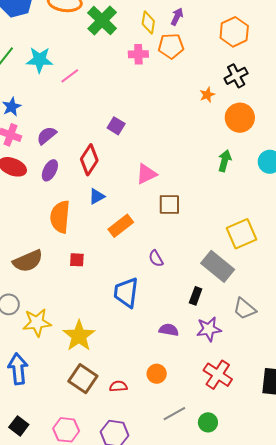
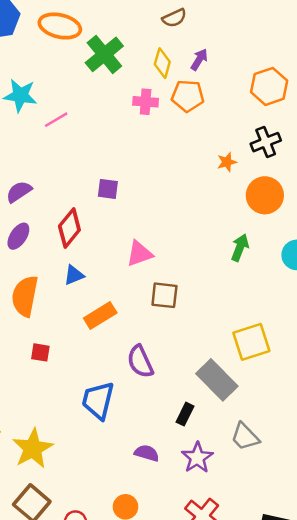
purple square: (116, 126) -> (108, 189), turned -30
purple semicircle: (156, 259) -> (140, 362), size x1.5
purple star: (209, 329) -> (197, 458), turned -30

